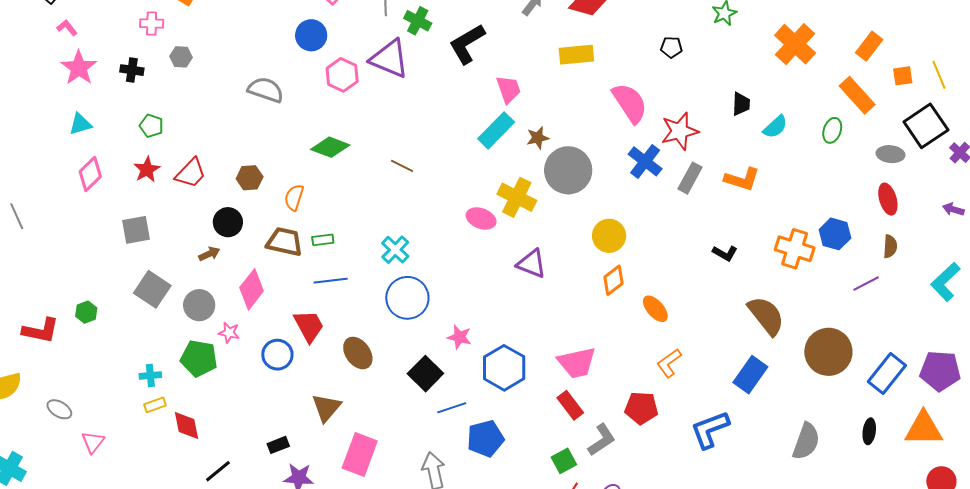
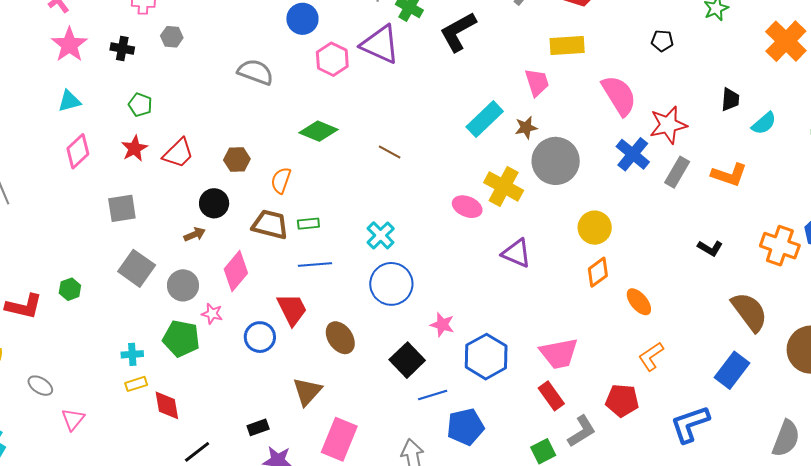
pink trapezoid: (508, 89) -> (537, 82), moved

